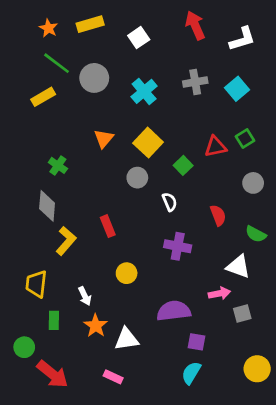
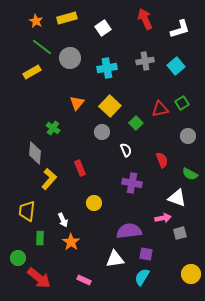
cyan cross: (144, 91) -> (107, 68), turned 30
green cross: (58, 165) -> (53, 128), moved
white triangle: (127, 339) -> (115, 259), moved

